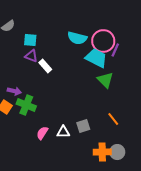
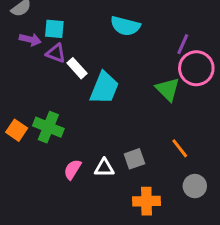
pink circle: (103, 41) -> (196, 68), moved
cyan trapezoid: (96, 58) -> (104, 88), moved, turned 85
purple arrow: (14, 91) -> (30, 40), moved
orange cross: (102, 152) -> (146, 201), moved
gray circle: (117, 152) -> (195, 186), moved

